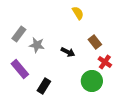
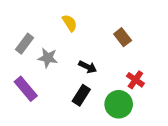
yellow semicircle: (78, 13) -> (70, 23), moved
brown rectangle: (95, 42) -> (123, 37), moved
black rectangle: (44, 86) -> (81, 95), moved

